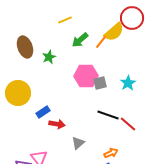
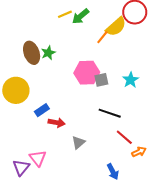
green arrow: (80, 40) -> (81, 16), moved
brown ellipse: (25, 47) -> (32, 53), moved
red line: (128, 124) -> (124, 137), moved
orange arrow: (111, 153) -> (139, 152), moved

